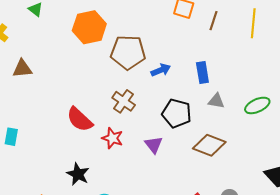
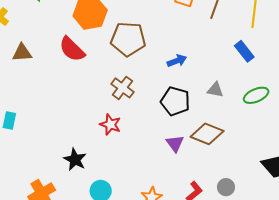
blue arrow: (161, 70) -> (177, 61), moved
blue rectangle: (202, 73) -> (244, 51), moved, turned -30
red semicircle: (80, 119) -> (72, 49), moved
purple triangle: (154, 145) -> (175, 143), moved

